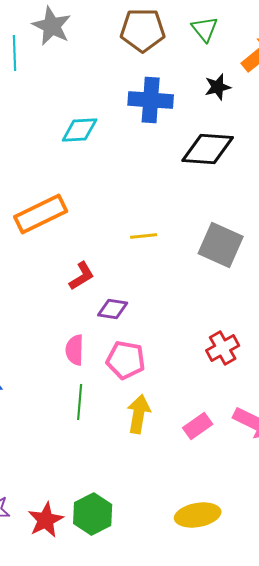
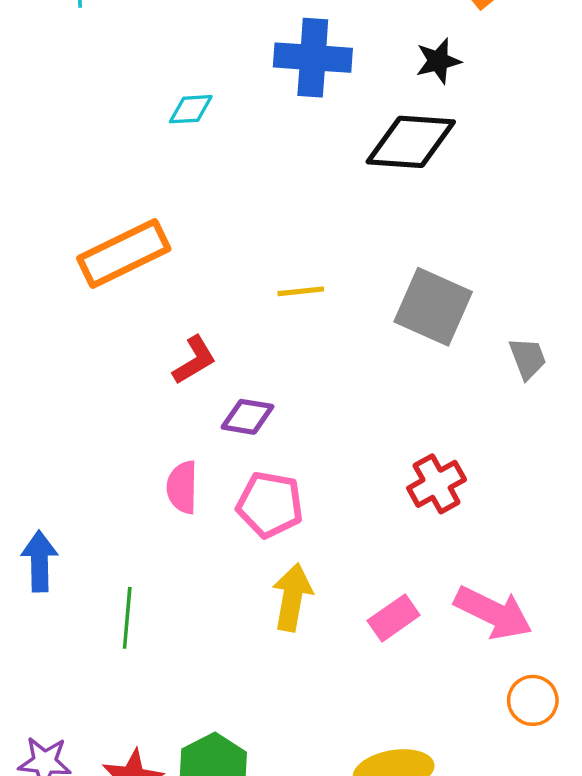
black star: (218, 87) -> (438, 61), moved
cyan diamond: (80, 130) -> (191, 109), size x0.7
green line: (80, 402) -> (127, 618), moved

